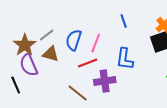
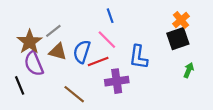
blue line: (124, 21) -> (110, 16), moved
blue semicircle: (74, 40) -> (82, 52), moved
pink line: (96, 43) -> (107, 40), turned -66
brown line: (78, 93) -> (74, 94), moved

